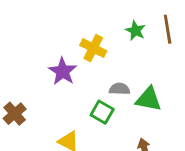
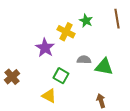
green star: (136, 31) -> (86, 21), moved
green square: (102, 112) -> (61, 76), moved

